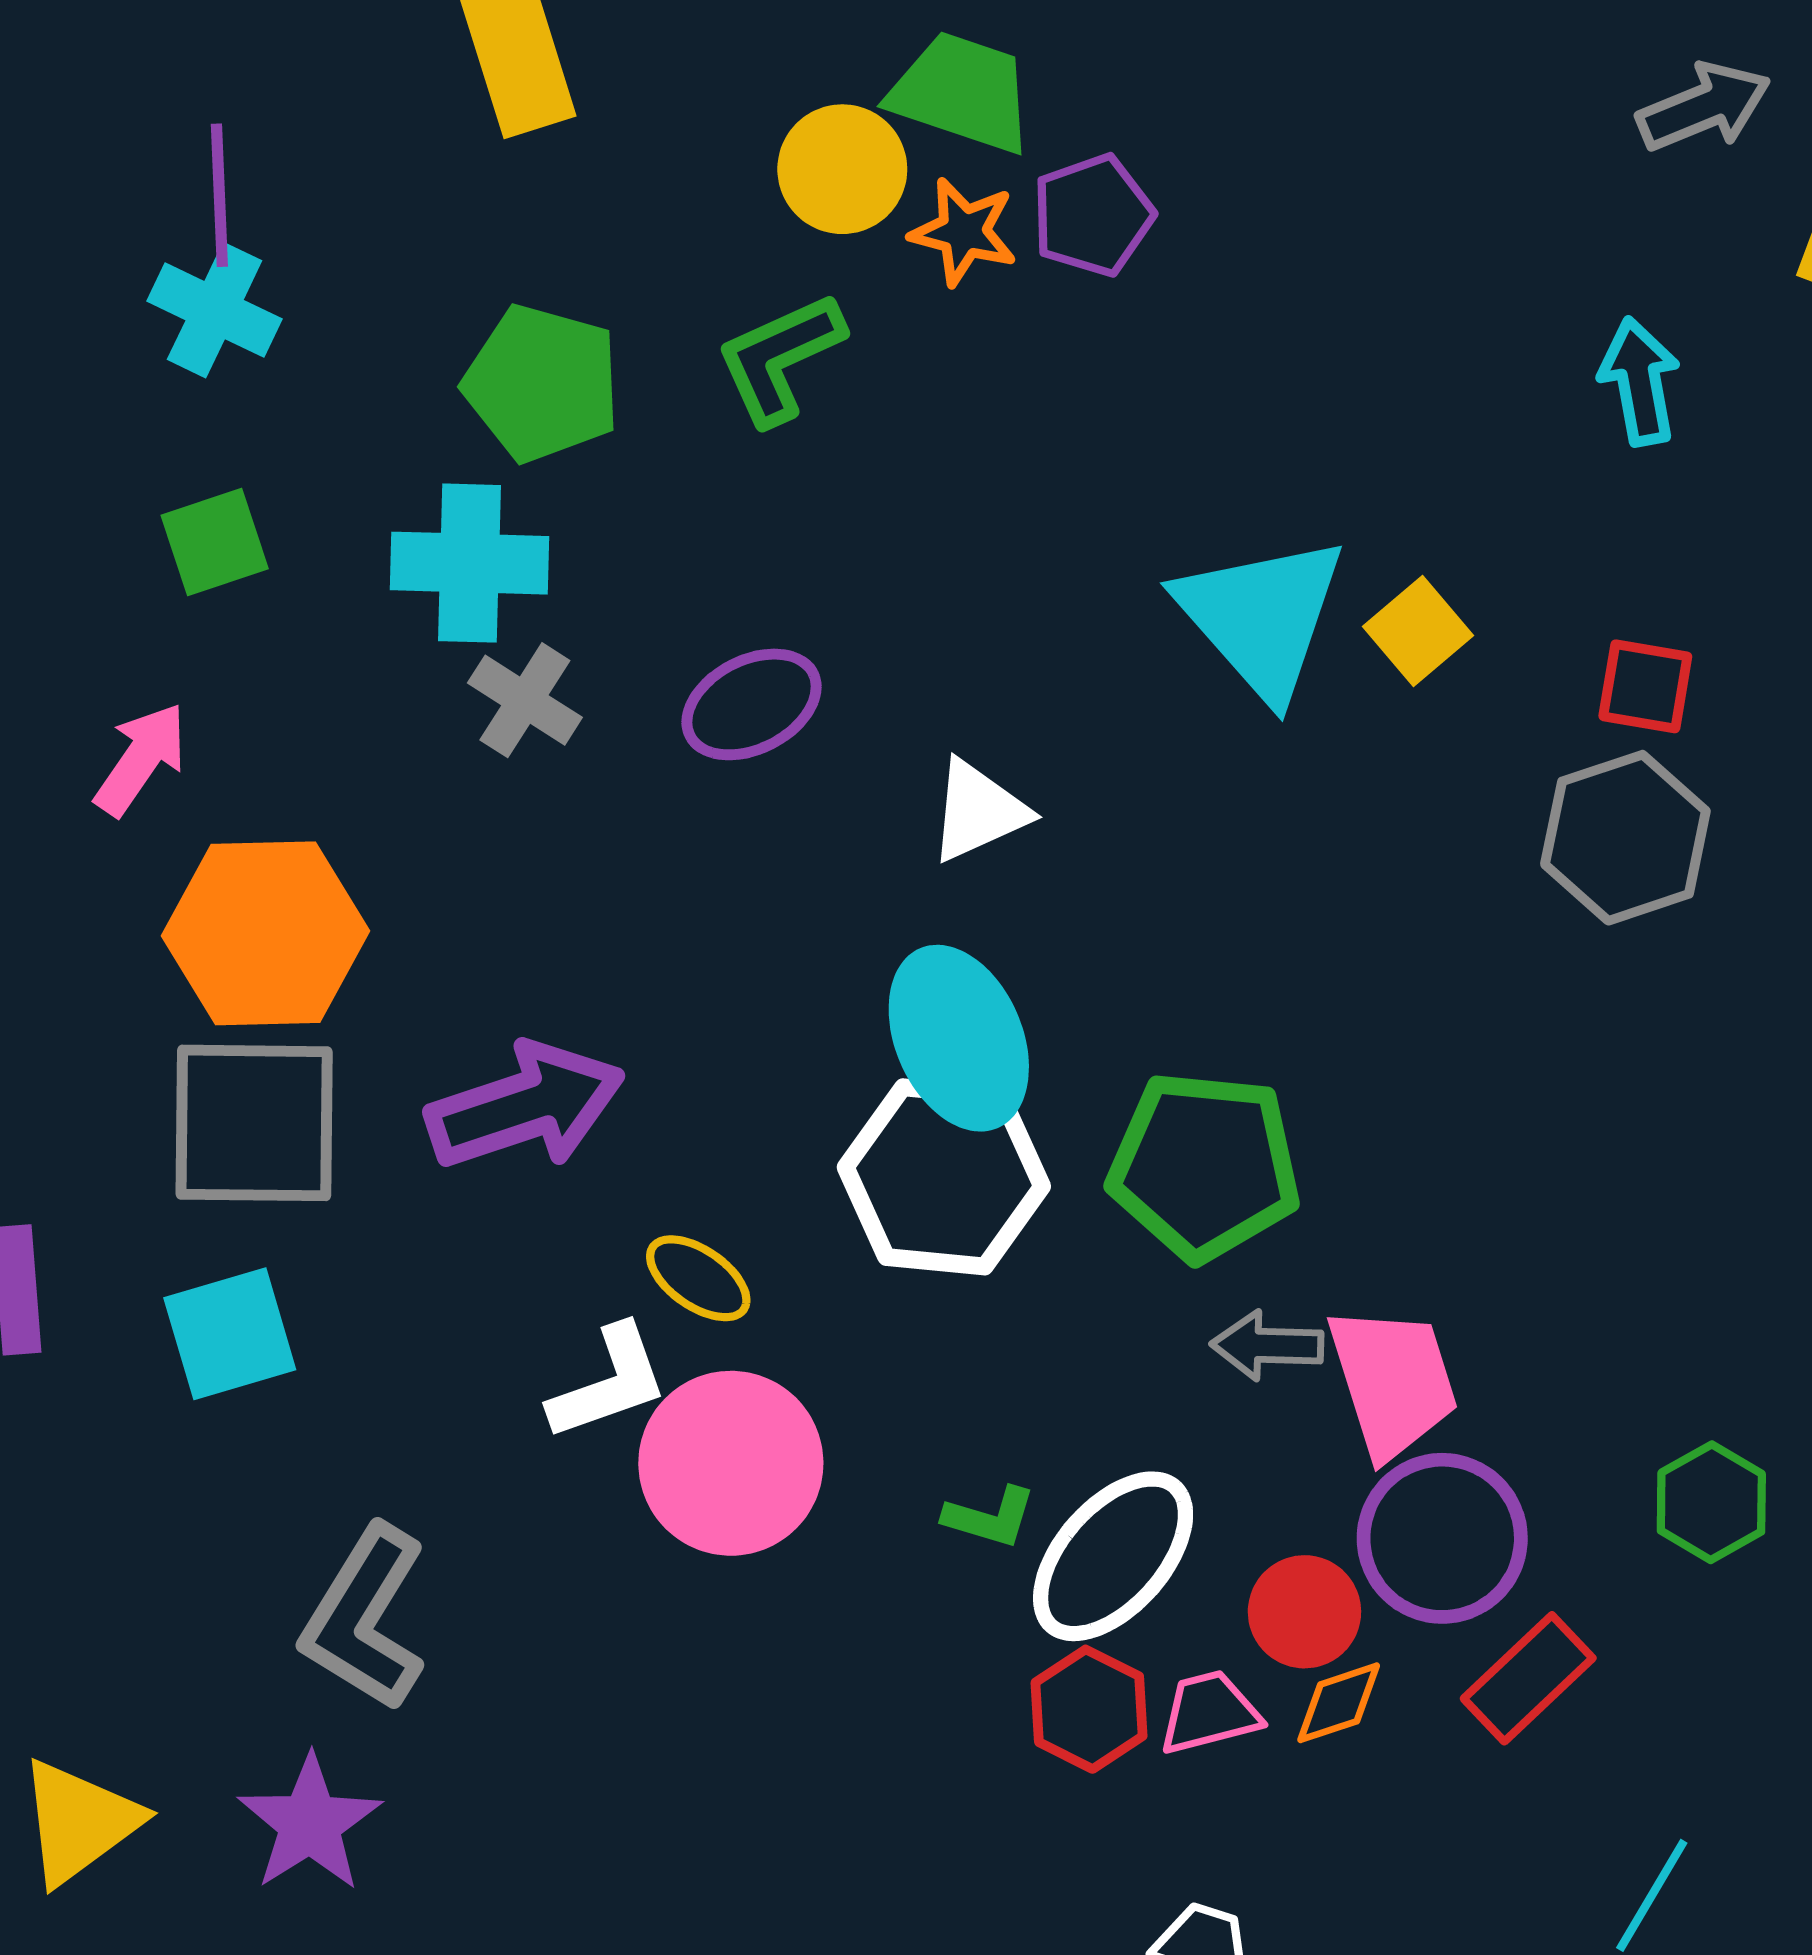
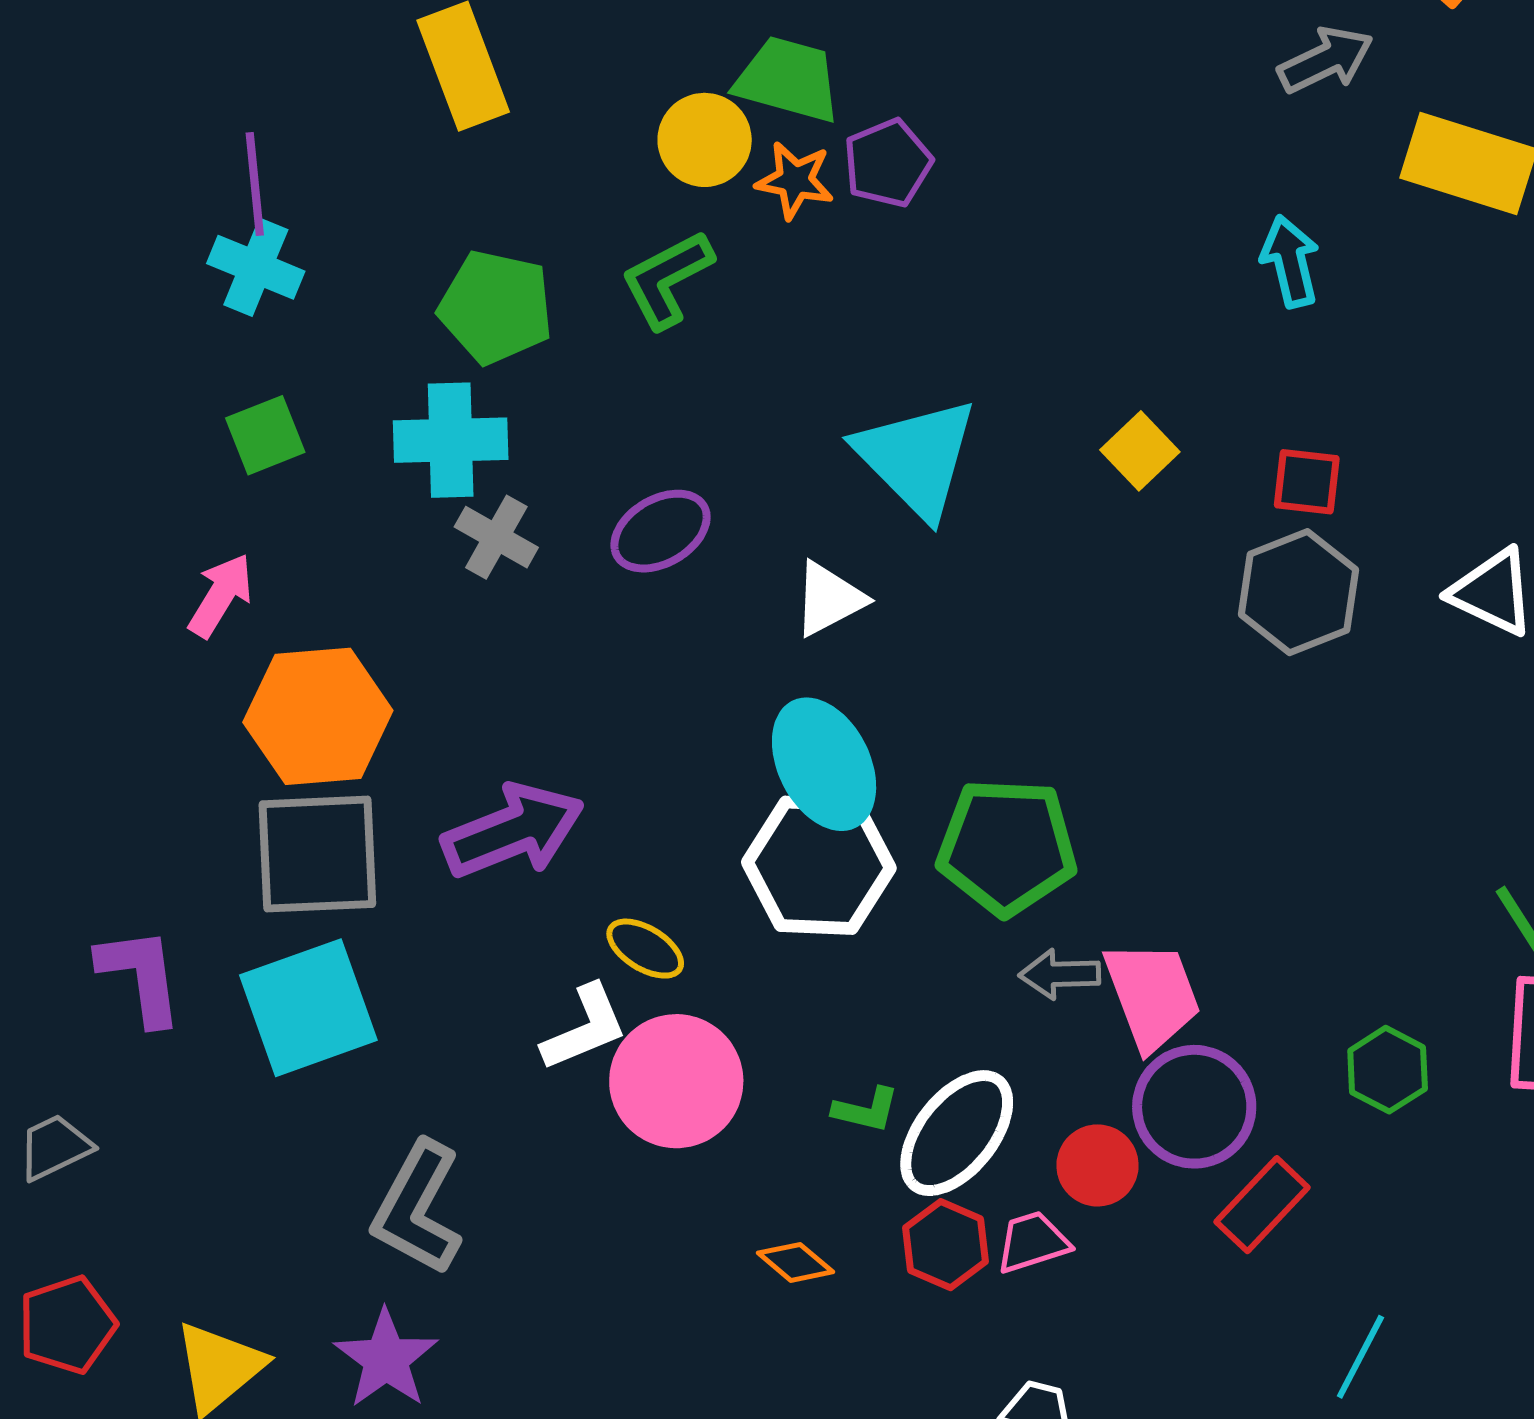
cyan triangle: (1261, 617) -> (917, 458), moved
cyan square: (230, 1334) -> (308, 1008), size x1.4
orange diamond: (1339, 1703) -> (796, 1262), moved, turned 62

